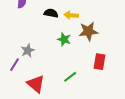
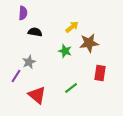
black semicircle: (51, 13) -> (35, 32), moved
yellow arrow: (71, 15) -> (72, 27), turned 136

